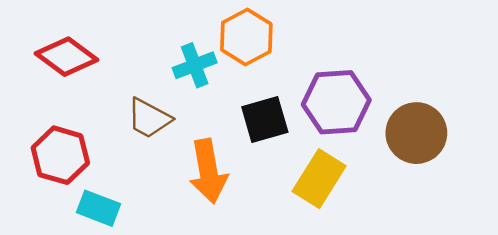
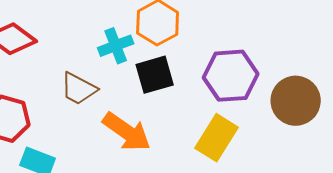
black square: (265, 119) -> (155, 75), moved
orange arrow: (208, 171) -> (127, 132), turned -45

